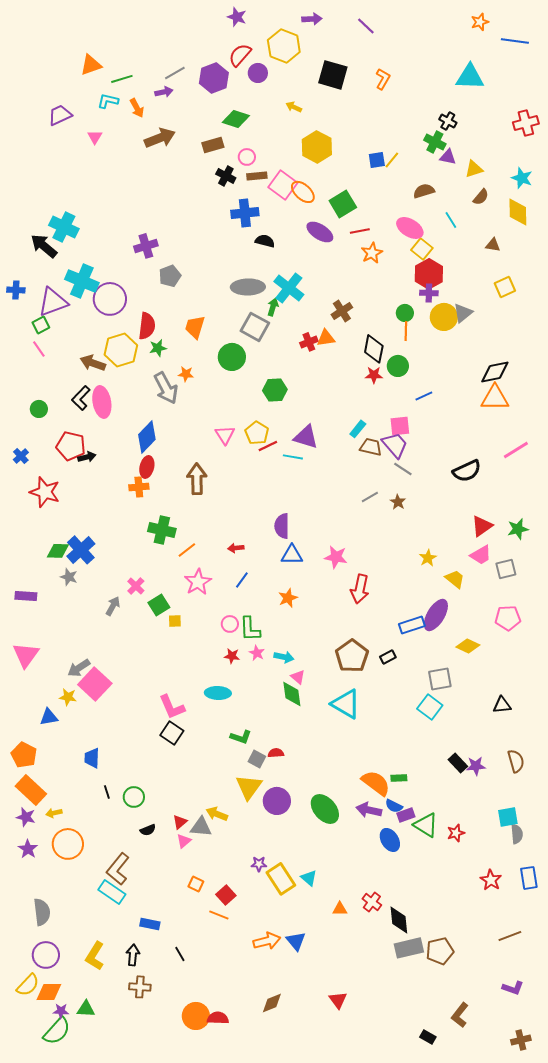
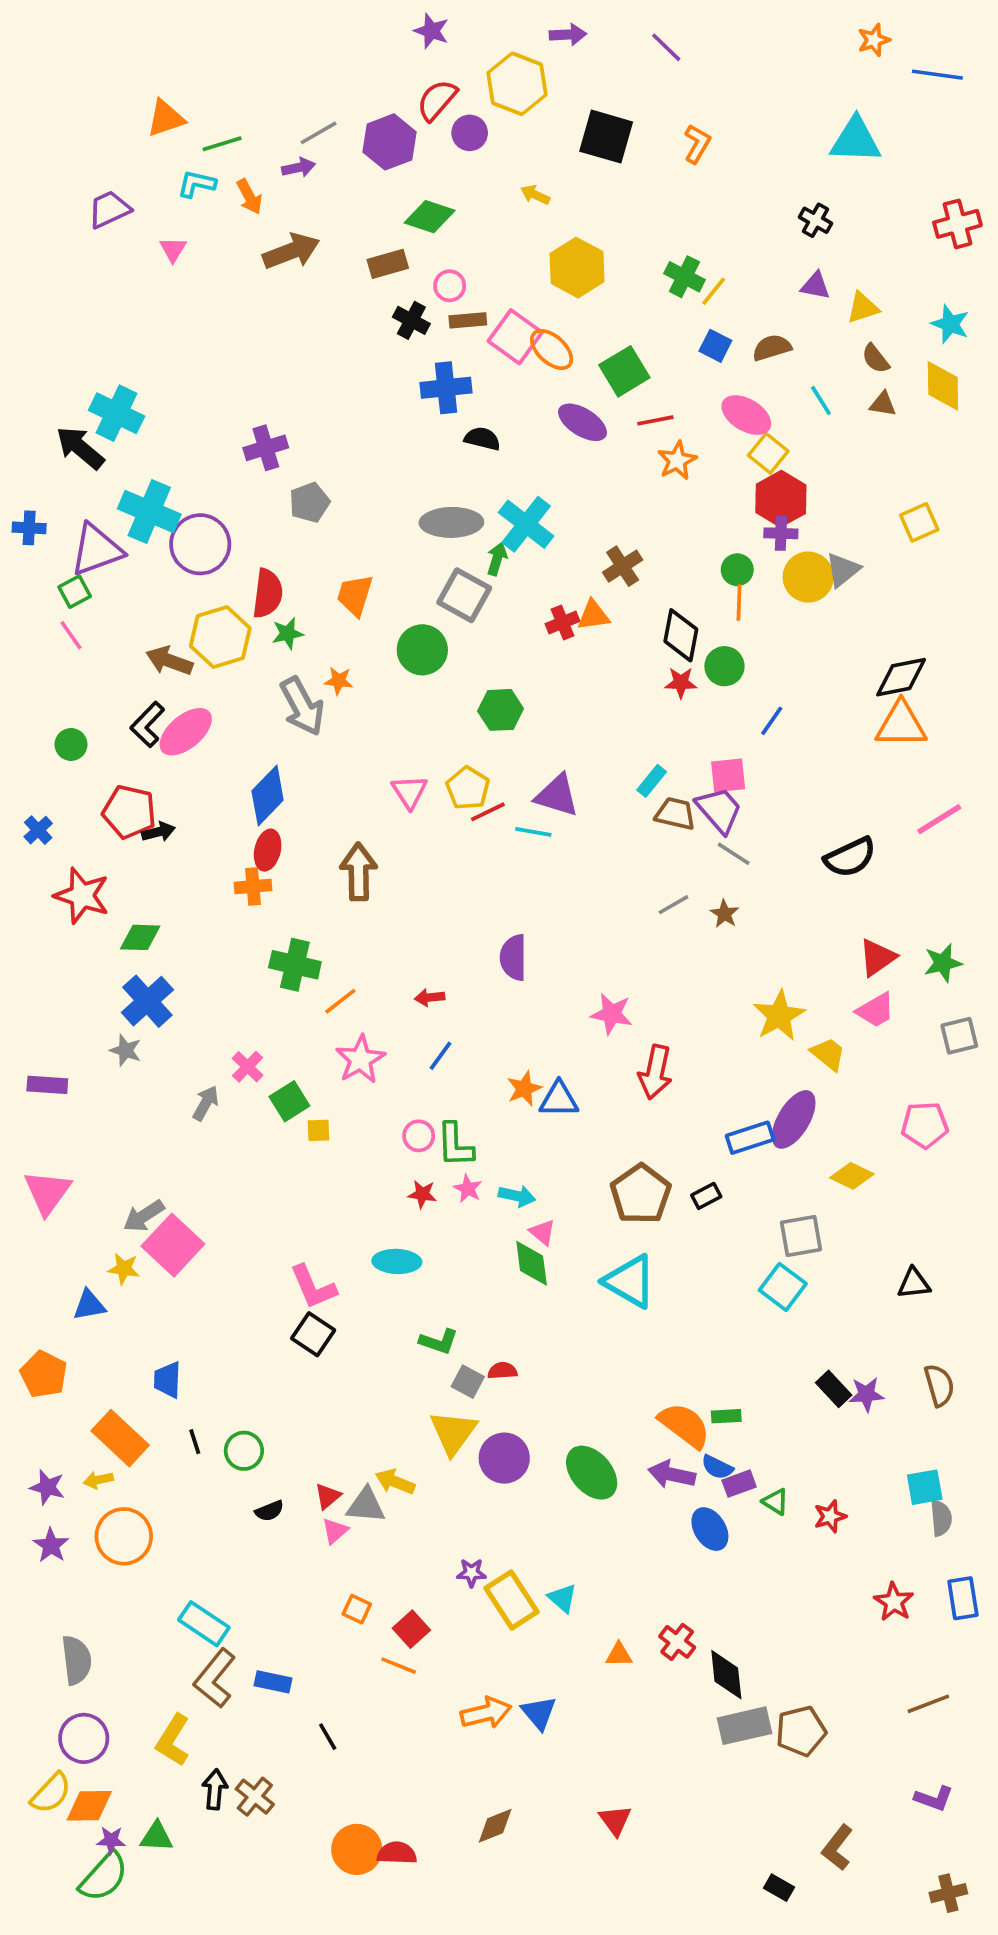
green cross: (435, 142) -> (684, 277), moved
blue square: (377, 160) -> (715, 346), moved, turned 36
brown semicircle: (481, 197) -> (876, 359), turned 102
brown triangle: (493, 245) -> (883, 404), moved
blue line: (424, 396) -> (772, 721), turned -30
pink ellipse: (102, 402) -> (186, 732), turned 60
green diamond: (58, 551) -> (140, 937), moved
blue triangle: (292, 555) -> (559, 1099), moved
yellow star: (428, 558) -> (779, 1016), size x1.6
gray square: (506, 569) -> (959, 1036), moved
orange rectangle: (31, 790) -> (120, 1438), moved
green triangle: (426, 825) -> (775, 1502), size x0.6
brown L-shape: (118, 869) -> (215, 1678), moved
black arrow: (133, 955) -> (215, 1789), moved
brown cross: (140, 987) -> (255, 1797), turned 35

